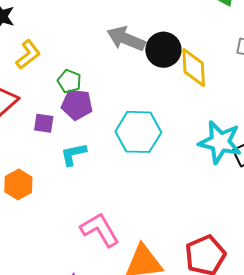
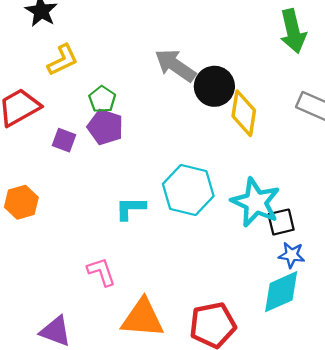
cyan hexagon: (138, 132) -> (188, 190), moved
cyan L-shape: (73, 154) -> (130, 208), moved
pink L-shape: (100, 230) -> (101, 272), size x0.7

